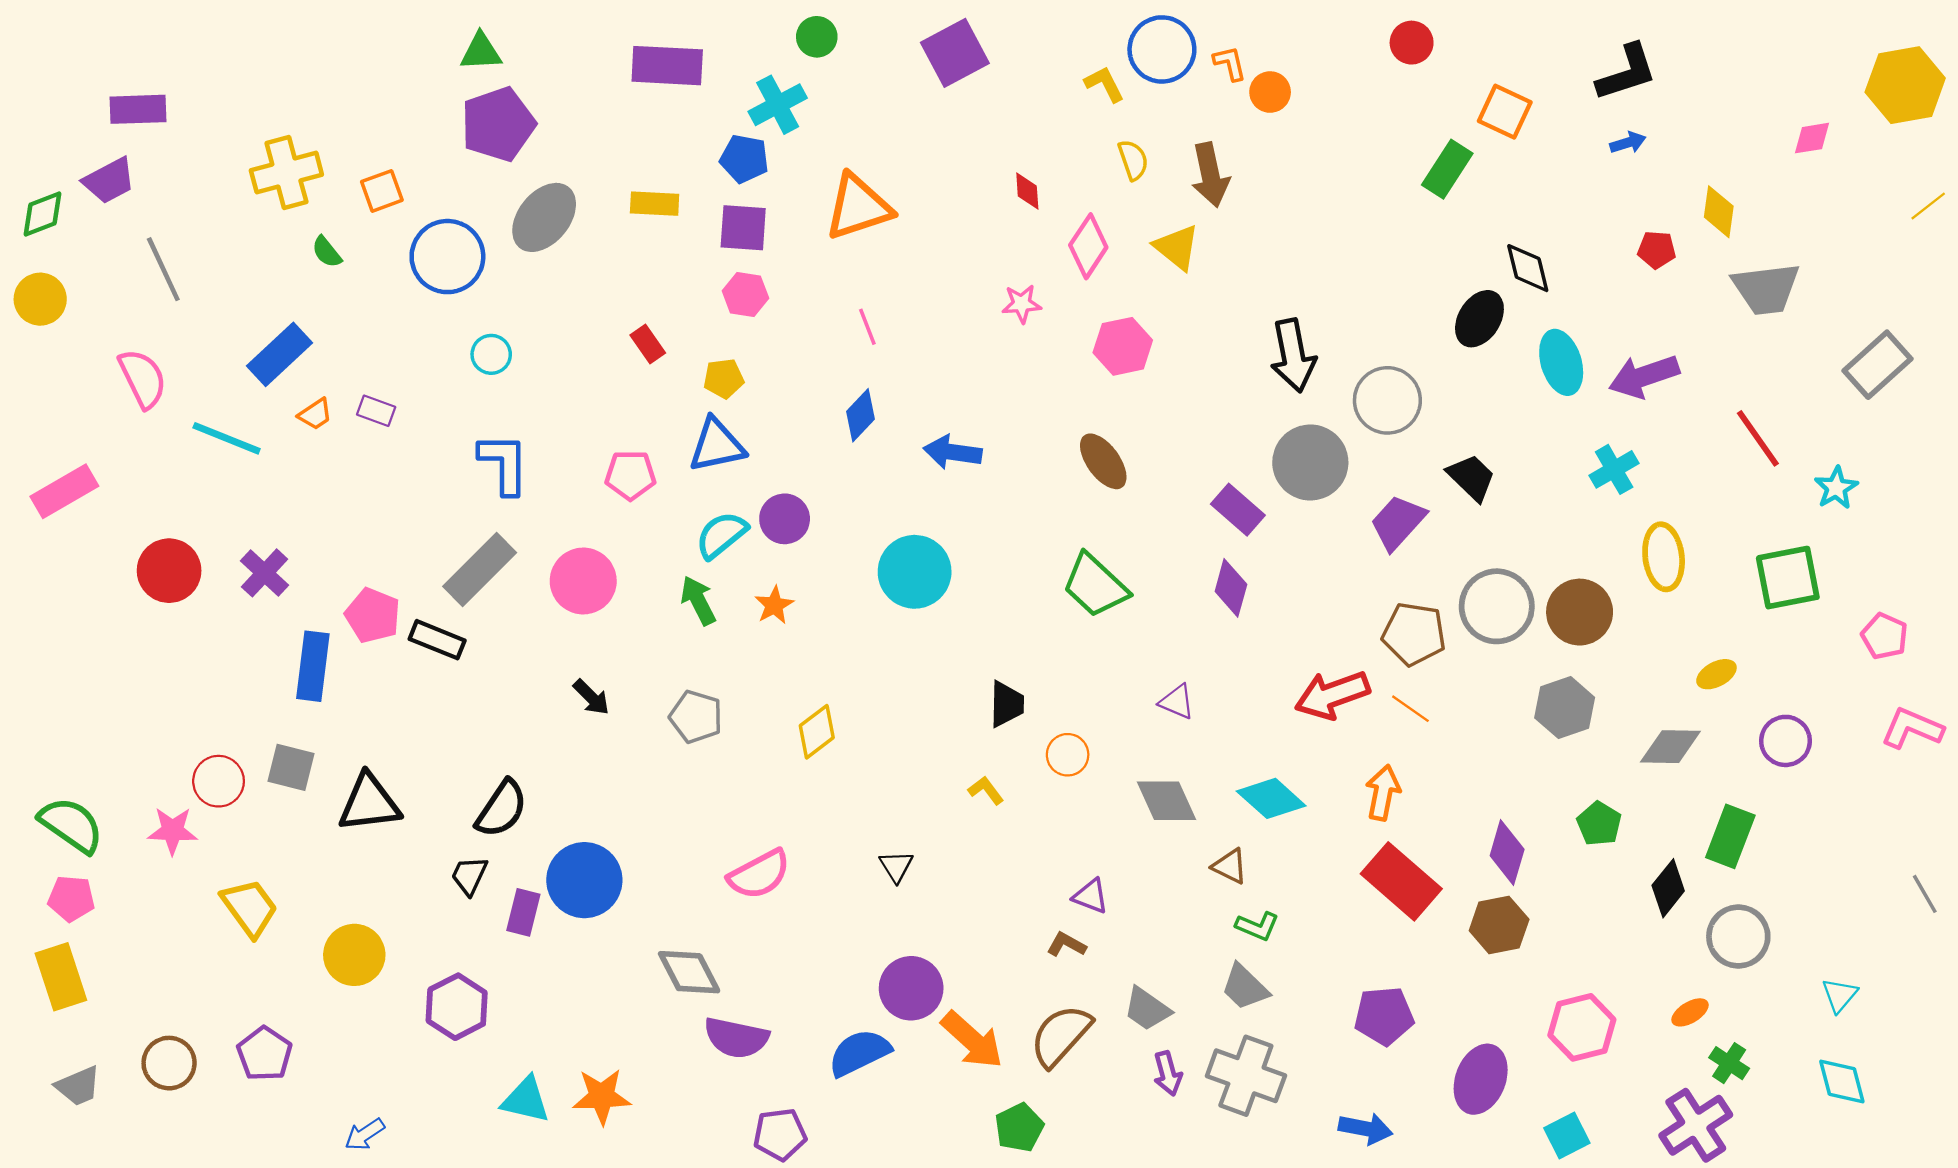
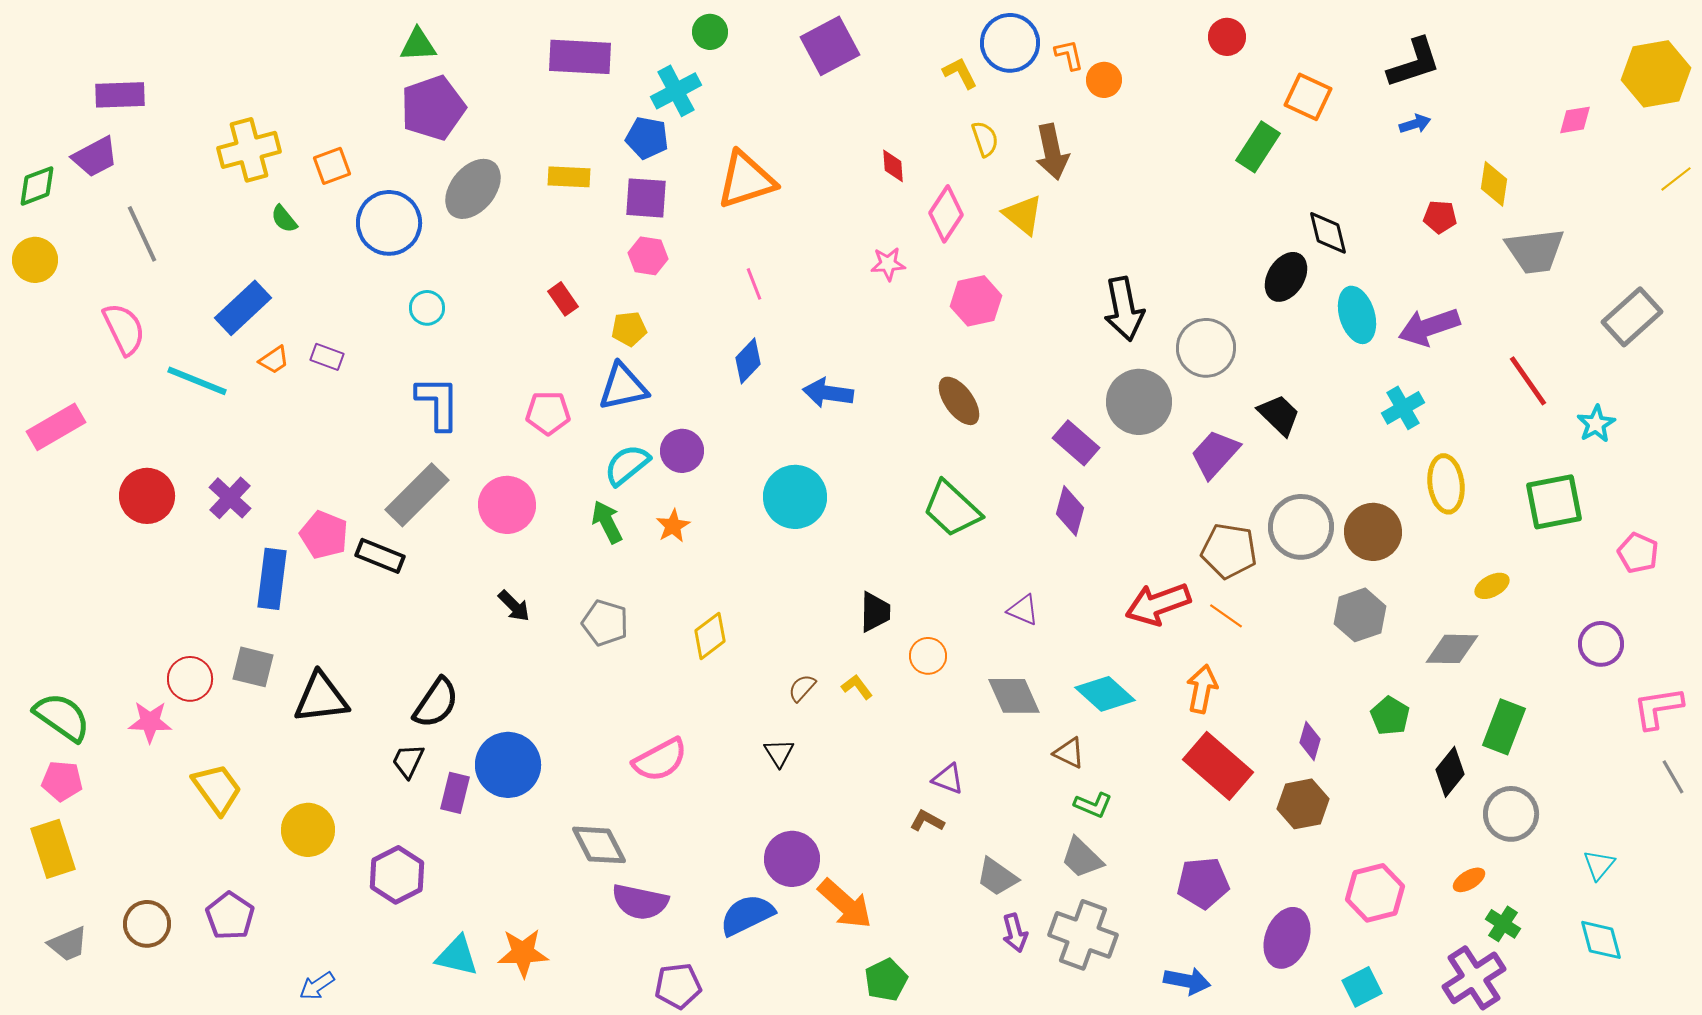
pink L-shape: (1912, 728) -> (1658, 708), moved, turned -32
purple circle: (1786, 741) -> (1601, 644), moved
purple diamond: (1507, 853) -> (1310, 741), size x0.7
brown semicircle: (1061, 1035) -> (802, 688), moved, size x0.5

